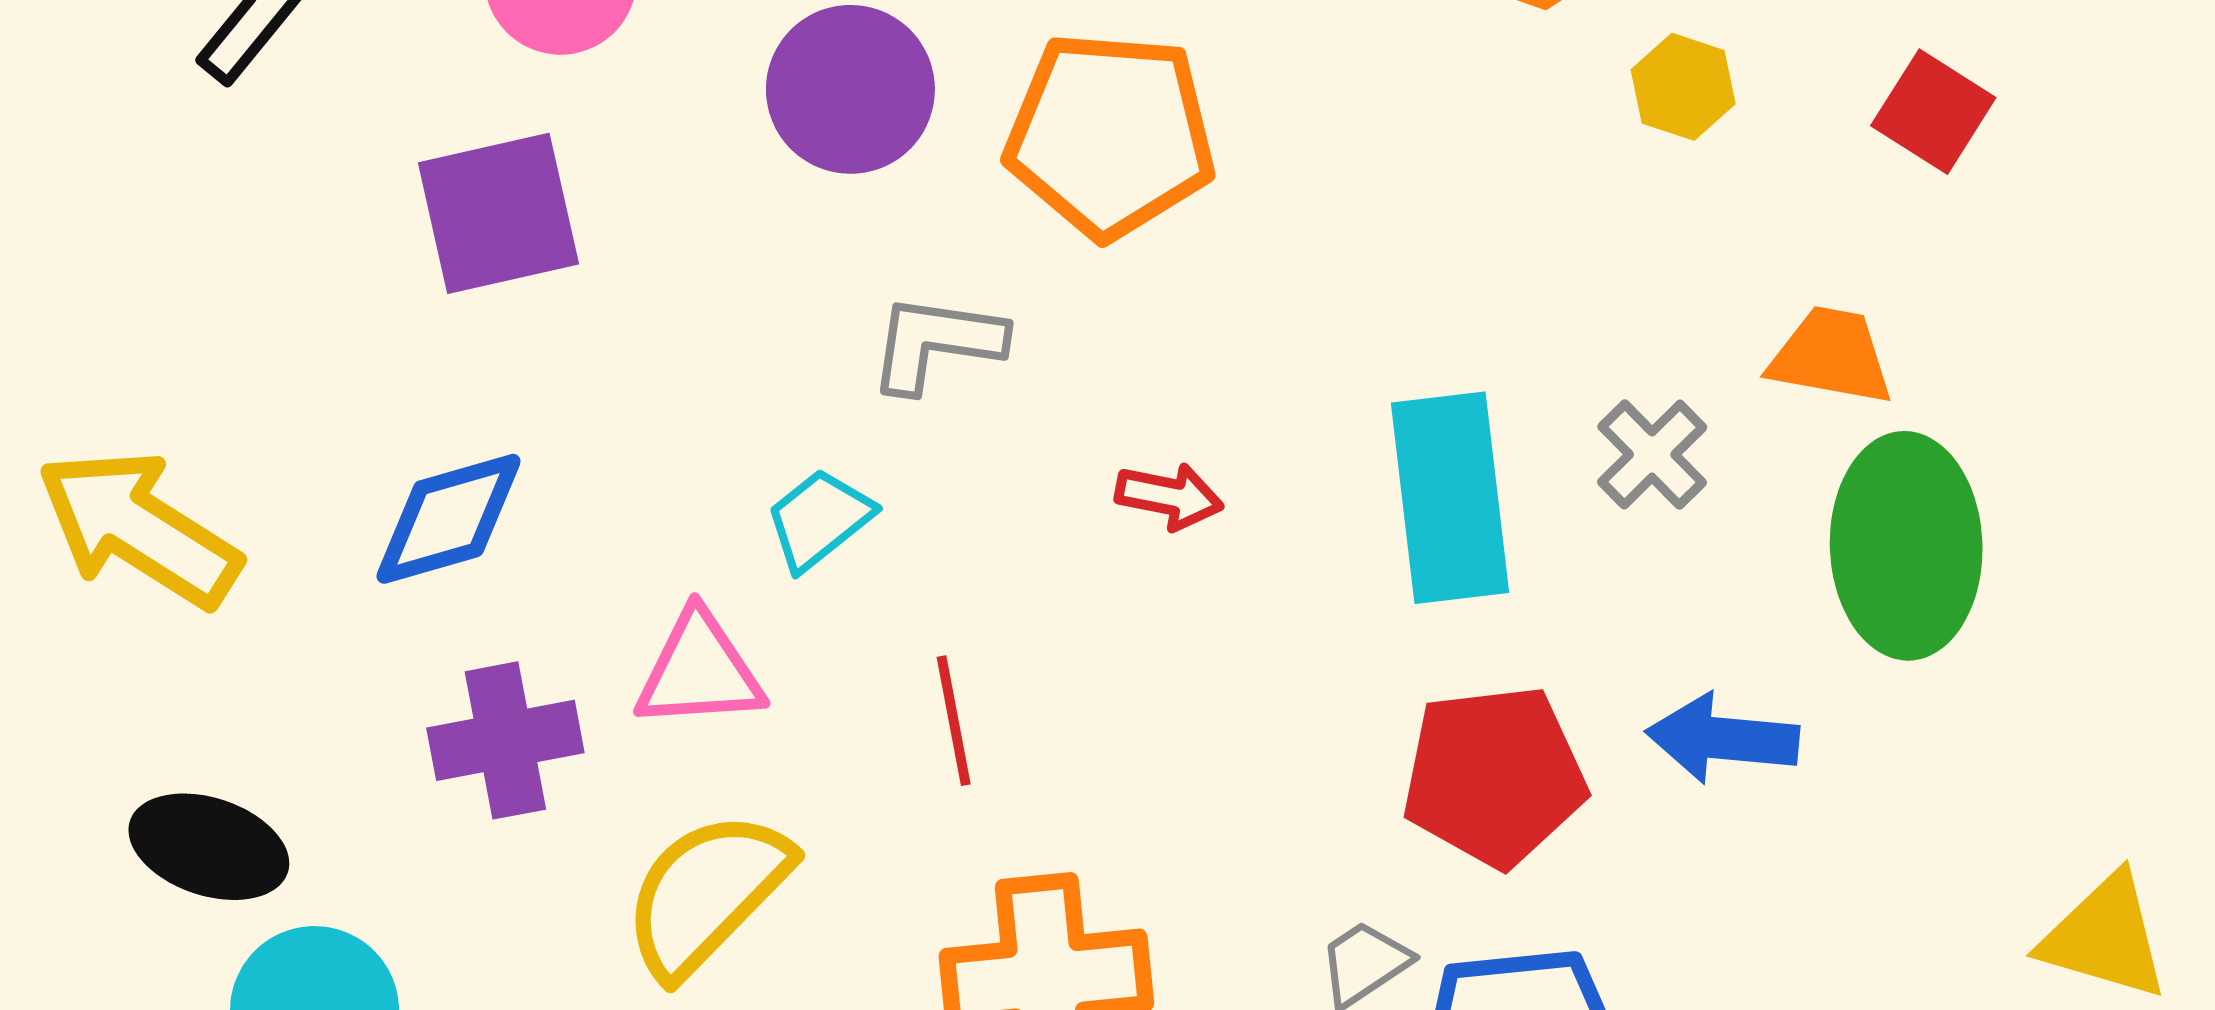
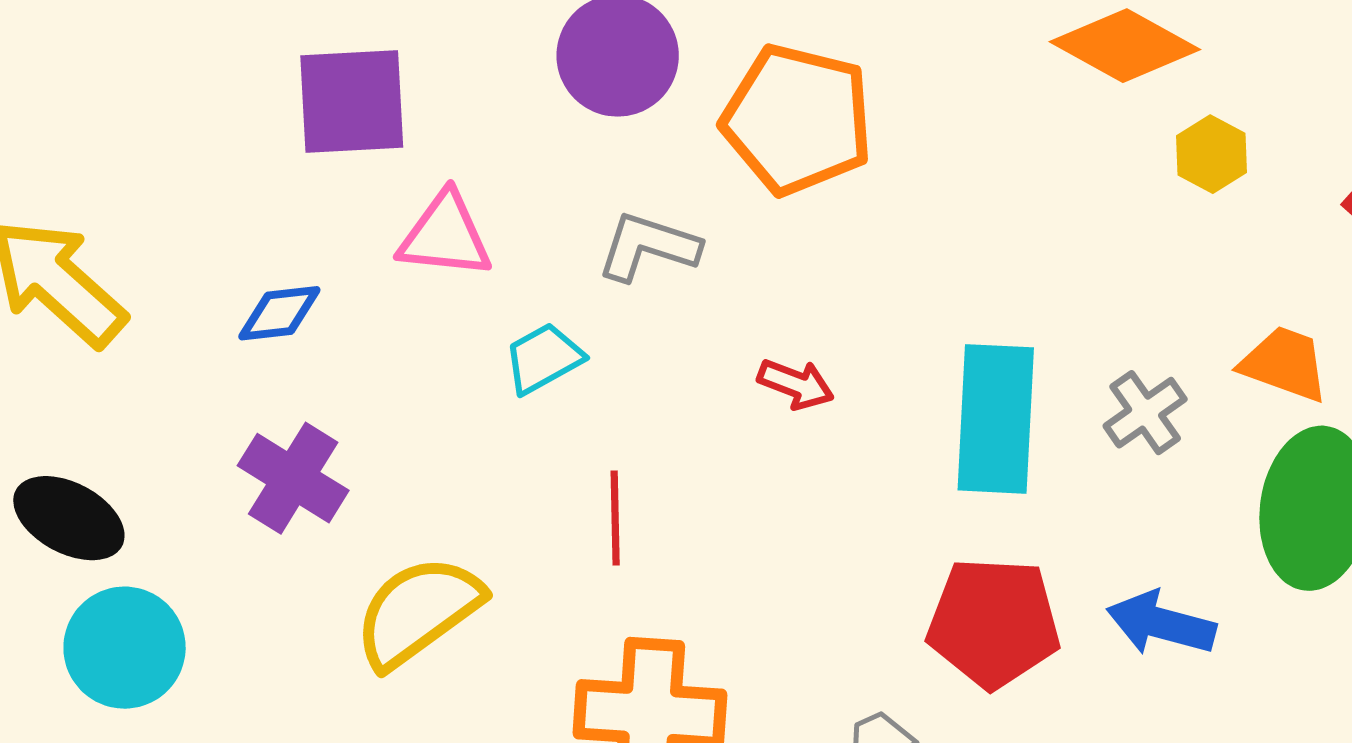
blue diamond: (448, 519) -> (279, 313), size x0.7
pink triangle: (699, 671) -> (445, 236), moved
purple cross: (505, 740) -> (293, 478), turned 33

